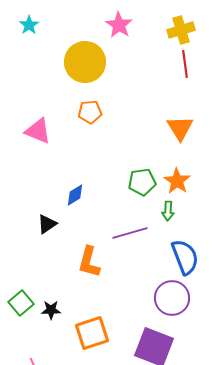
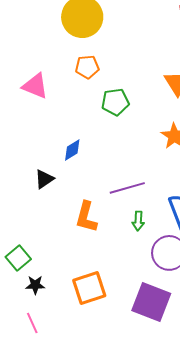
green pentagon: (142, 182) -> (115, 102), moved
green arrow: (168, 211) -> (138, 221), moved
black star: (51, 310) -> (35, 285), moved

